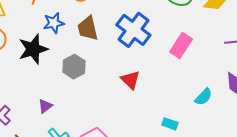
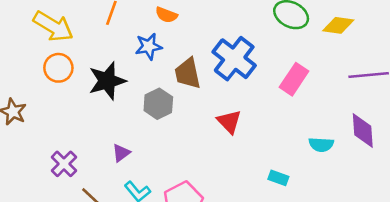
blue star: (54, 23) -> (149, 46), moved
brown trapezoid: (88, 28) -> (188, 73), moved
cyan semicircle: (203, 97) -> (321, 145), turned 48

